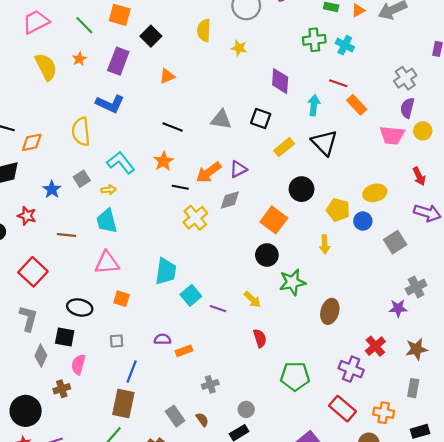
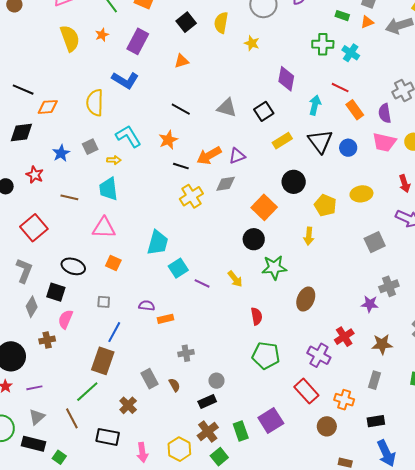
black square: (151, 36) -> (186, 22), moved
purple semicircle: (407, 108) -> (385, 113), moved, turned -30
black square: (261, 119) -> (264, 111), turned 30
blue circle: (363, 221) -> (348, 148), moved
red semicircle: (260, 338) -> (257, 316), moved

